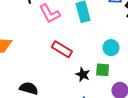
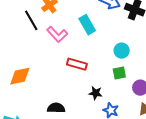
black star: (83, 75) -> (96, 93), moved

